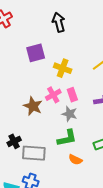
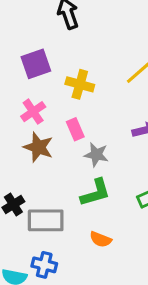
pink cross: (53, 95) -> (33, 112), moved
pink rectangle: (72, 95) -> (75, 129), moved
orange semicircle: (75, 160) -> (101, 239), moved

